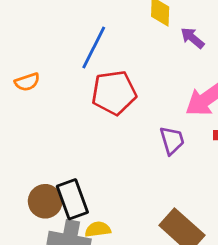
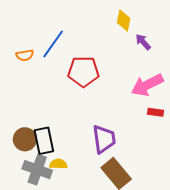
blue line: (94, 48) -> (53, 44), moved
purple trapezoid: (172, 140) -> (104, 139), moved, size x1.4

